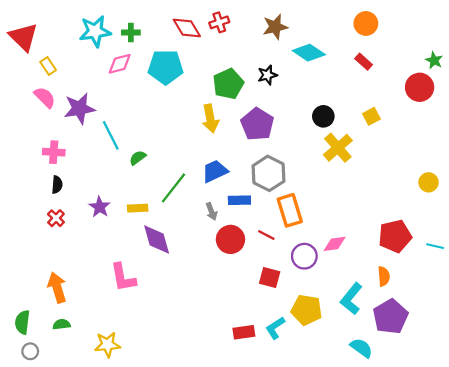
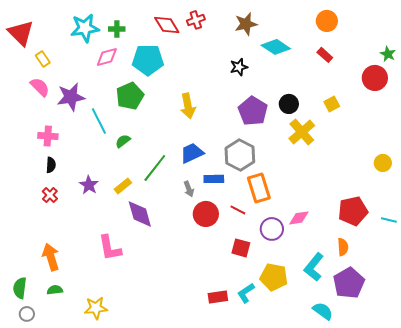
green pentagon: (228, 84) -> (130, 96), moved
purple pentagon: (257, 124) -> (253, 111), moved
yellow rectangle: (138, 208) -> (123, 186), turned -36

